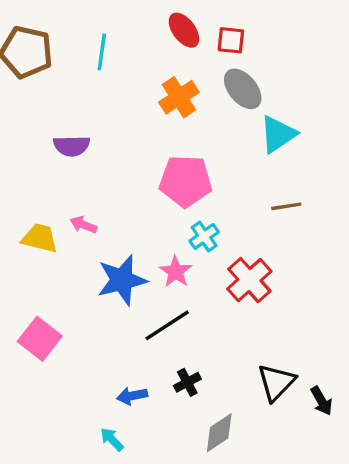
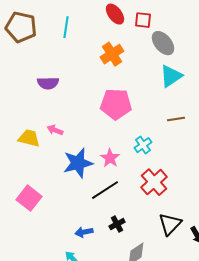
gray ellipse: (243, 89) -> (163, 43), moved
cyan cross: (204, 236) -> (143, 145), moved
red cross: (249, 280) -> (154, 182), moved

